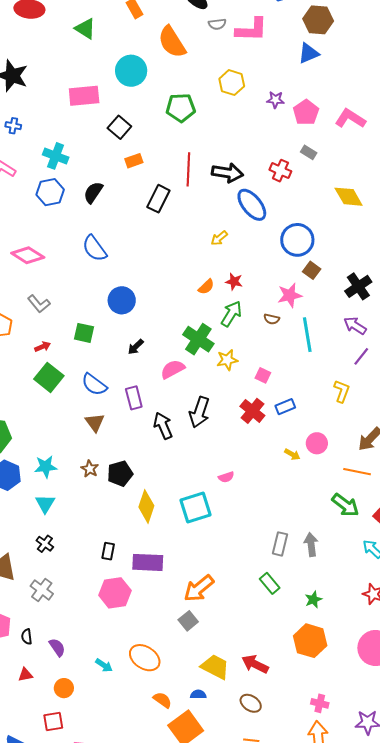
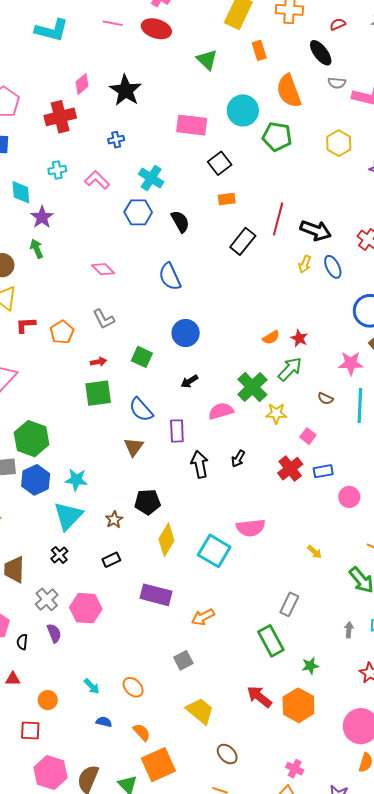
green pentagon: (181, 108) -> (277, 137), moved
blue cross: (13, 126) -> (116, 140), turned -35
black semicircle: (93, 192) -> (180, 222), turned 105
blue ellipse: (252, 205) -> (333, 267), size x0.7
yellow arrow: (219, 238) -> (305, 264), moved, turned -42
pink diamond: (28, 255) -> (103, 269), size x0.7
brown semicircle: (272, 319) -> (326, 399), moved
green square: (49, 377) -> (98, 393), turned 32
black arrow: (199, 412) -> (238, 459), size x0.6
pink circle: (317, 443) -> (349, 497), moved
yellow arrow: (292, 454) -> (315, 552), moved
brown star: (90, 469) -> (114, 520), moved
pink semicircle: (226, 477) -> (251, 528), size x1.8
cyan triangle: (45, 504) -> (68, 516), size x1.5
cyan square: (195, 507) -> (214, 551), turned 36
gray arrow: (311, 545) -> (349, 630), moved, size x0.7
black rectangle: (108, 551) -> (111, 560), moved, turned 42
green rectangle: (270, 583) -> (271, 641), size x1.4
orange arrow: (199, 588) -> (203, 617), moved, size x0.7
pink hexagon: (115, 593) -> (86, 608), moved
purple semicircle: (57, 647) -> (54, 633), moved
orange ellipse: (145, 658) -> (133, 687), size x0.7
red arrow: (255, 664) -> (259, 697), moved
blue semicircle: (198, 694) -> (104, 722), moved

